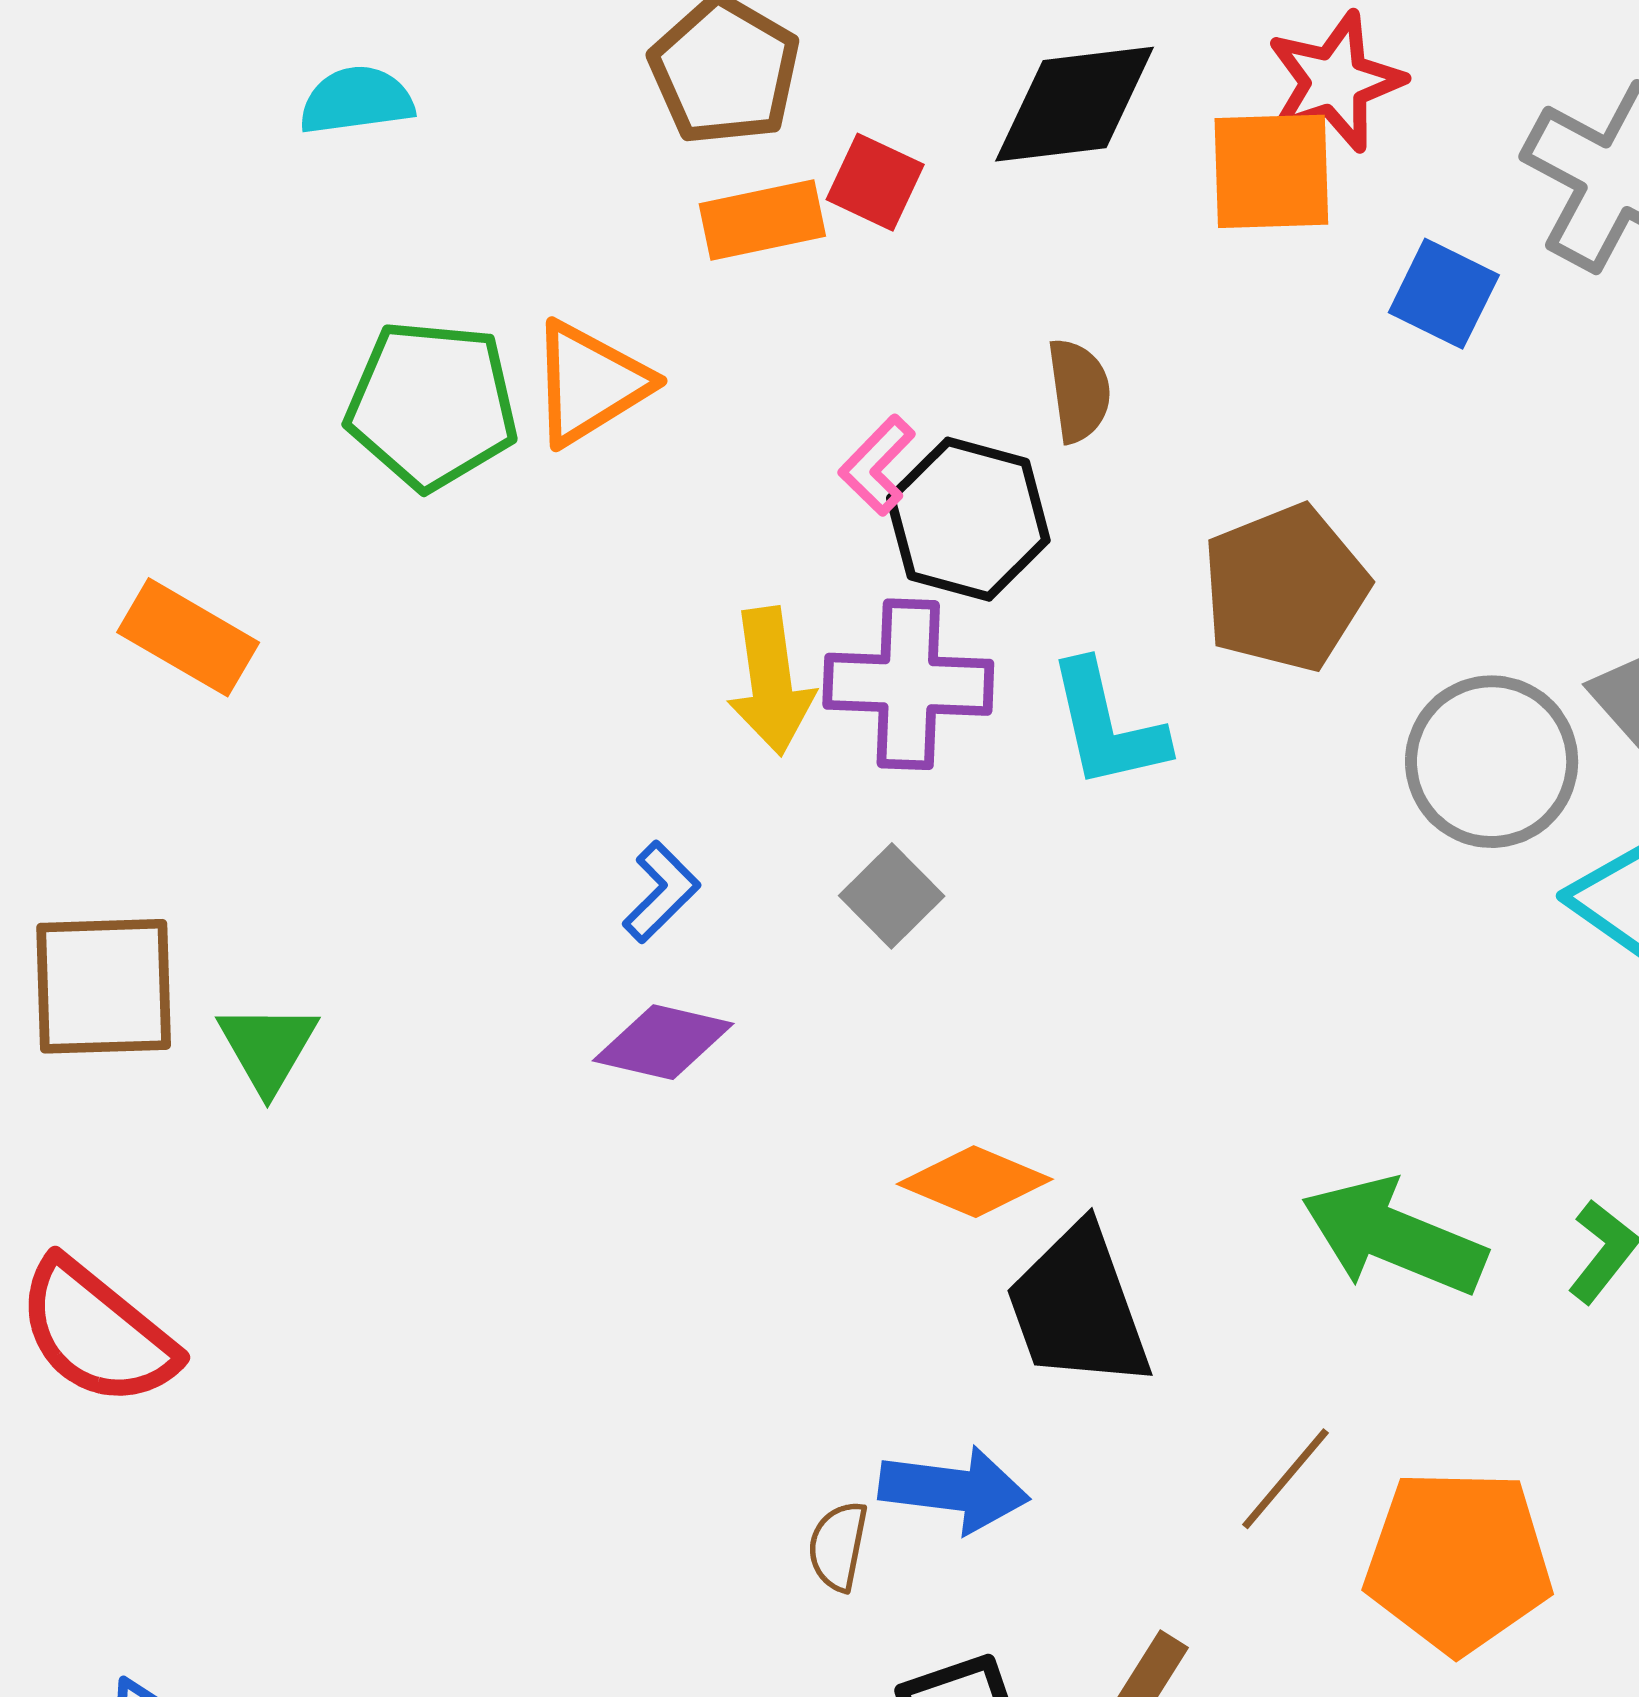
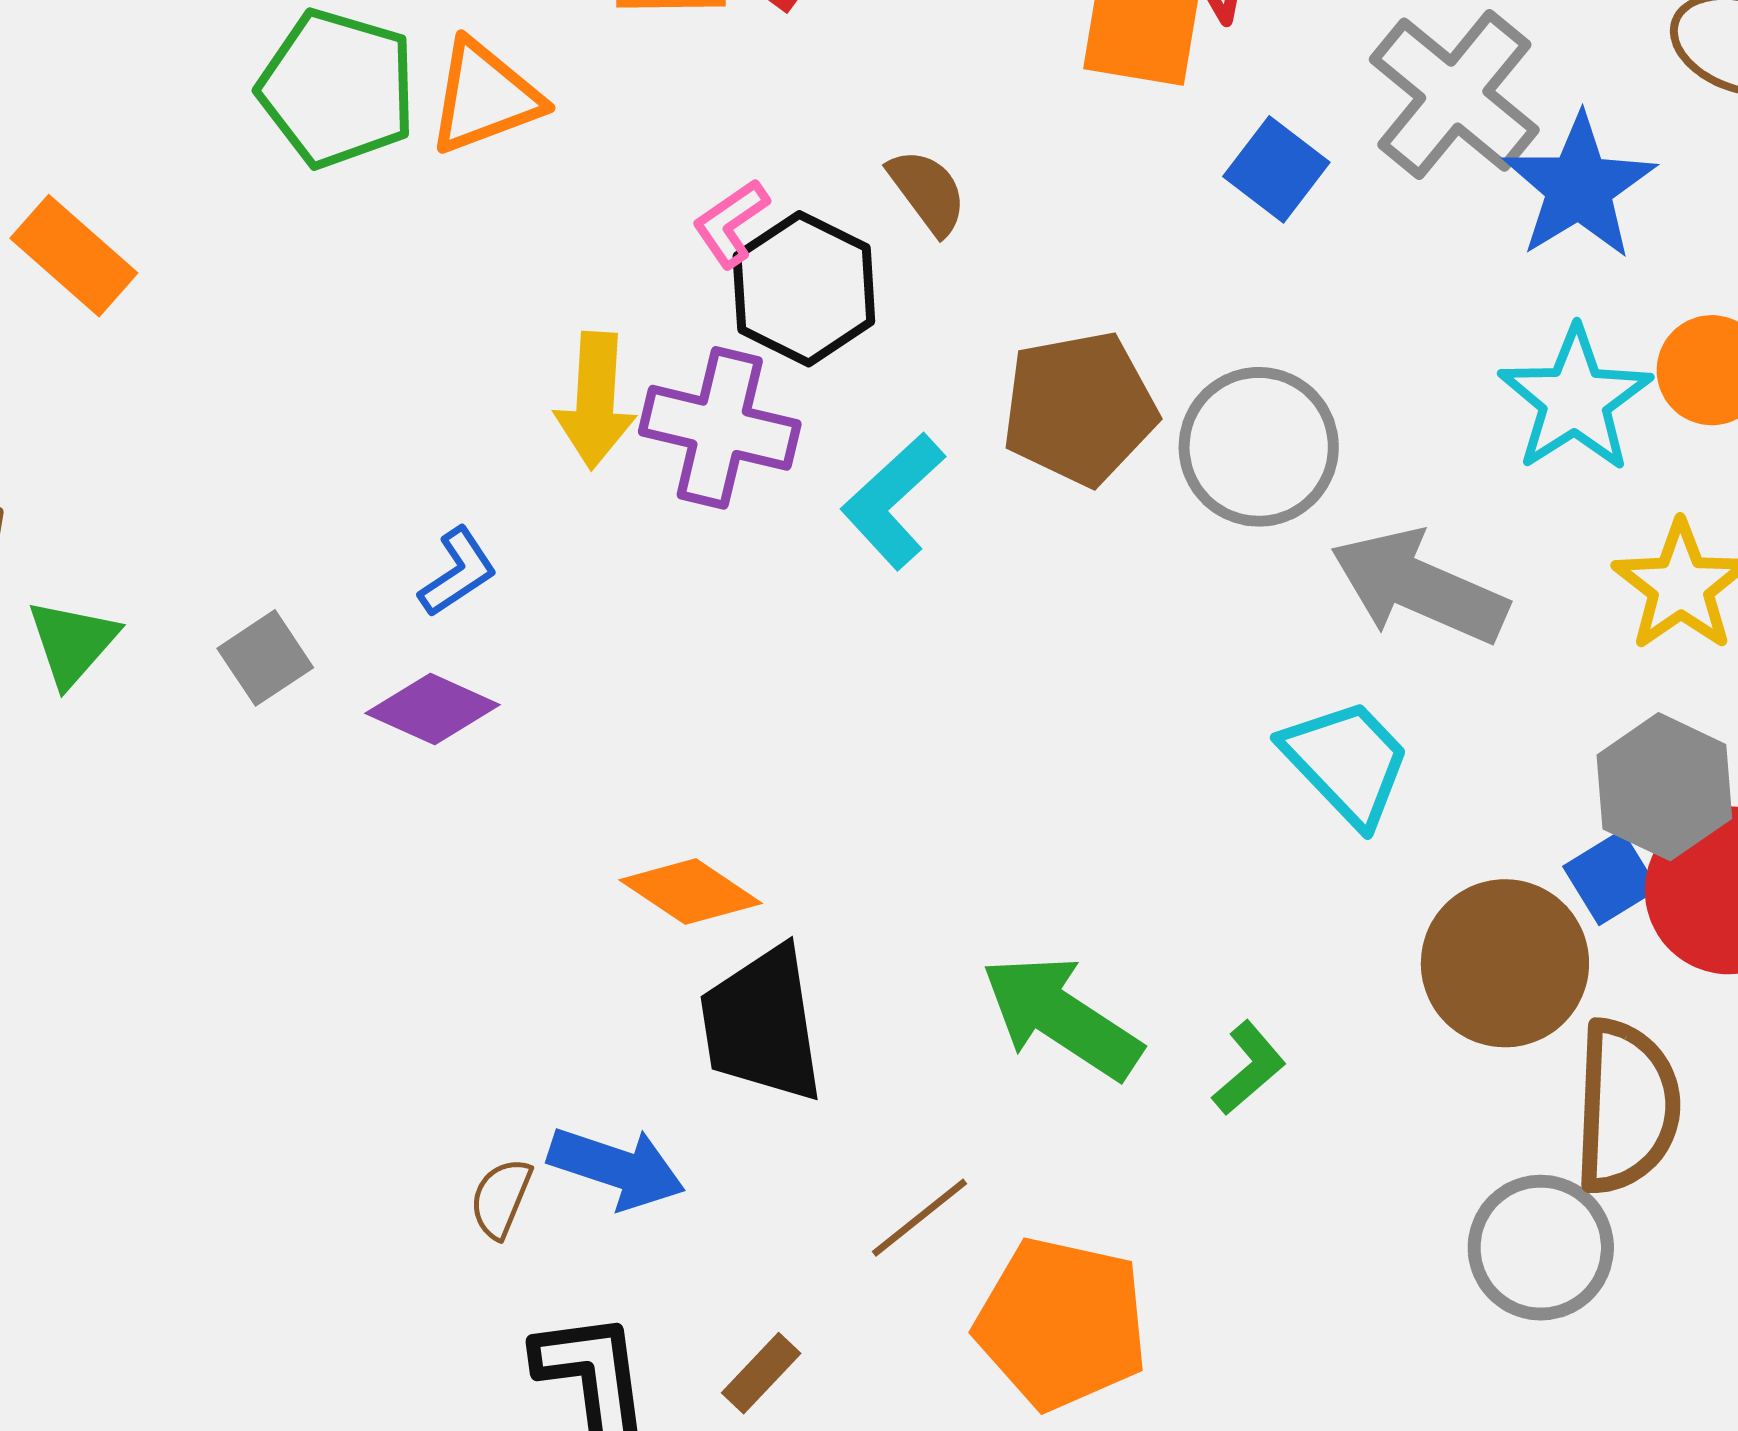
brown semicircle: (1079, 390) -> (927, 192), turned -40
cyan L-shape: (1107, 725) -> (893, 501), turned 49
gray circle: (1492, 762) -> (1259, 447), moved
gray square: (892, 896) -> (265, 658), moved

